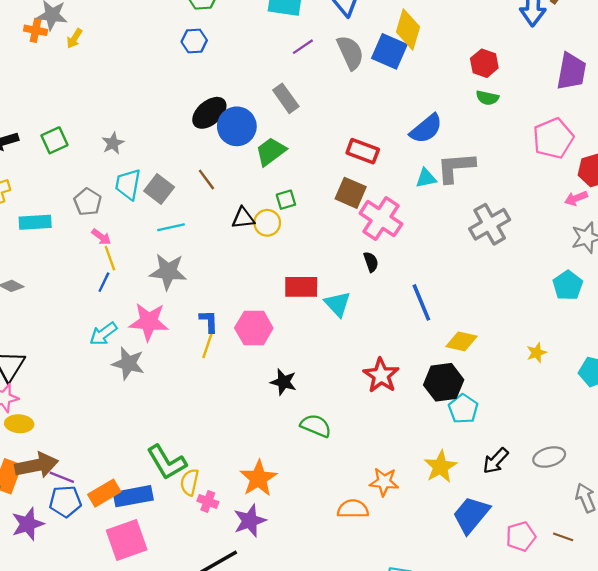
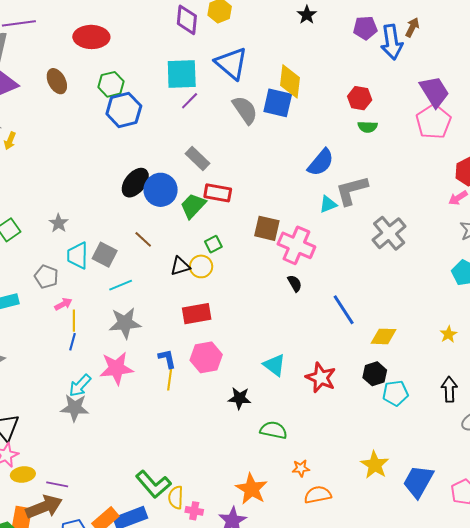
blue hexagon: (194, 41) -> (124, 110), moved, size x1.6
purple line: (303, 47) -> (190, 101), moved
purple trapezoid: (571, 71) -> (434, 92), turned -32
pink pentagon: (553, 138) -> (433, 122), moved
red rectangle: (363, 151) -> (218, 193), moved
pink arrow: (101, 237) -> (63, 304), turned -54
yellow line: (110, 258) -> (74, 321), turned 30
red rectangle: (301, 287) -> (197, 314), moved
cyan triangle: (338, 304) -> (274, 365), moved
gray star: (128, 363) -> (75, 408), moved
black hexagon: (444, 382) -> (375, 374), size x0.7
cyan pentagon: (463, 409) -> (395, 393), turned -30
black arrow: (496, 461) -> (449, 389), moved, turned 145
yellow star: (440, 467) -> (375, 465), moved
purple line: (62, 477) -> (57, 484), moved
orange star: (258, 478) -> (251, 489), moved
orange star: (384, 482) -> (301, 468), moved, size x0.7

